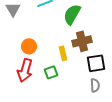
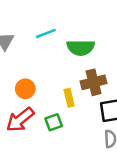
green semicircle: (72, 14) -> (81, 48), turned -120
red arrow: (25, 70) -> (20, 120), turned 35

